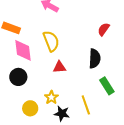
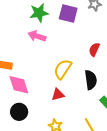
yellow semicircle: (51, 41) -> (63, 69), moved, turned -115

